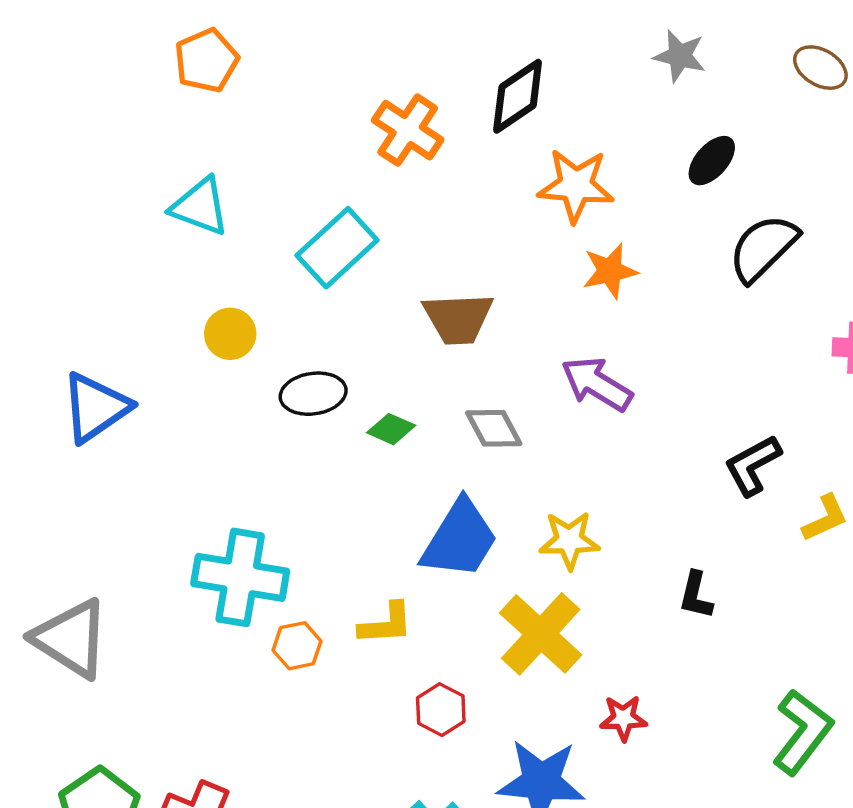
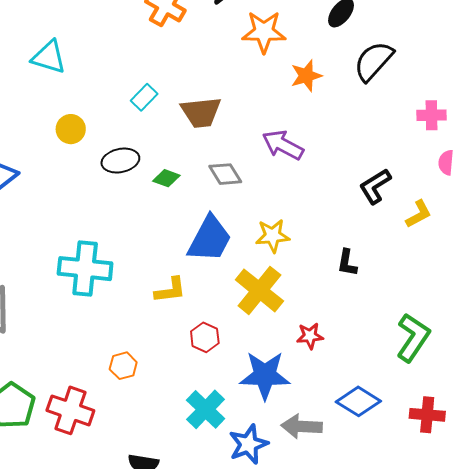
cyan rectangle: (337, 248) -> (144, 97), moved, size x0.6
orange star: (610, 271) -> (306, 76), moved
orange hexagon: (297, 646) -> (123, 366), moved

